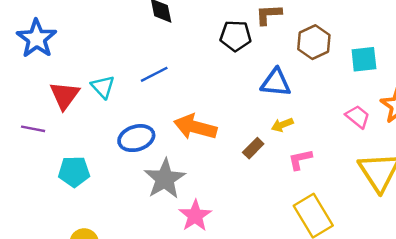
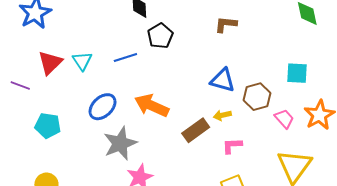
black pentagon: (236, 36) -> (160, 36), moved, turned 30
brown hexagon: (314, 42) -> (257, 97), moved
blue ellipse: (136, 138) -> (103, 107), turned -36
brown rectangle: (253, 148) -> (196, 130), size x1.5

